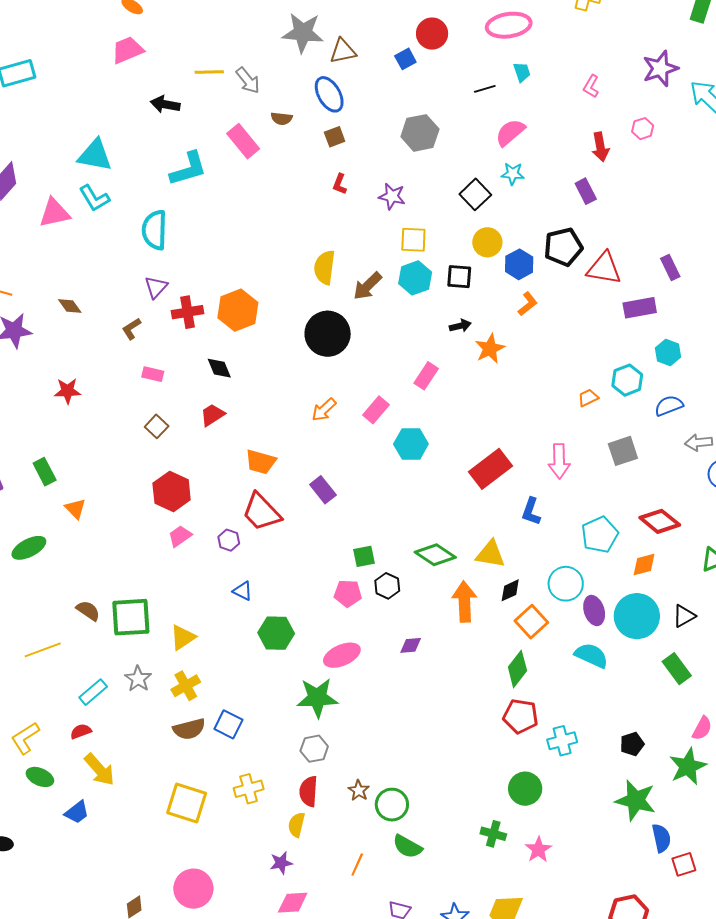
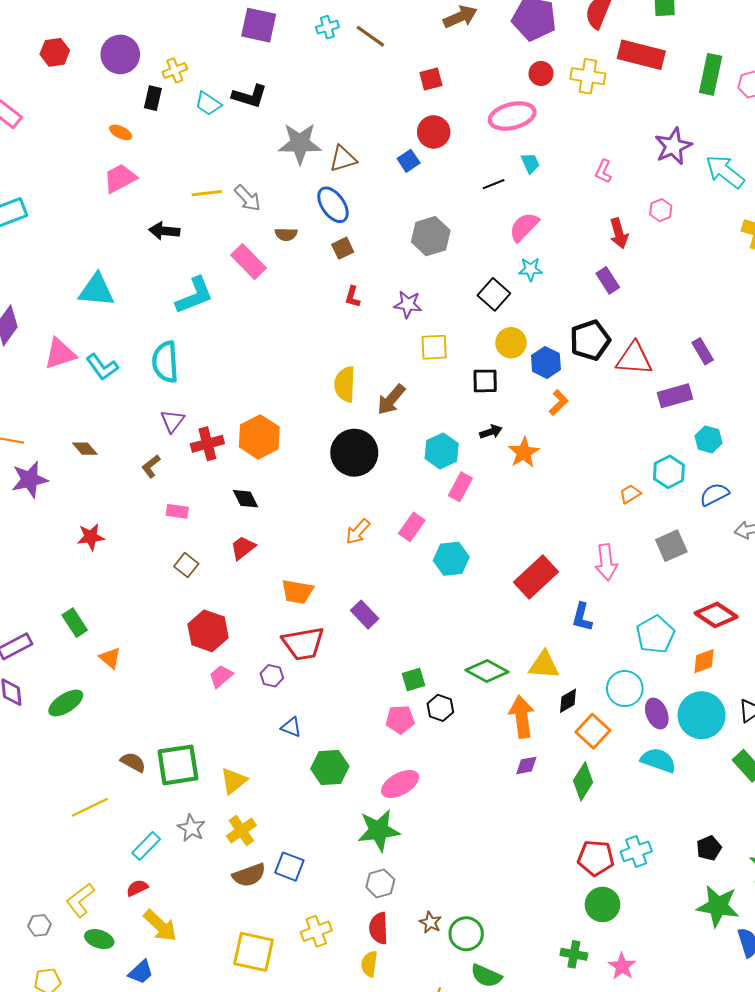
cyan L-shape: (94, 198) -> (102, 367), moved
cyan hexagon: (415, 278) -> (442, 451), moved
red trapezoid: (262, 512) -> (303, 644), turned -51
purple diamond: (411, 645) -> (526, 765), moved
red pentagon: (521, 716) -> (596, 858), moved

